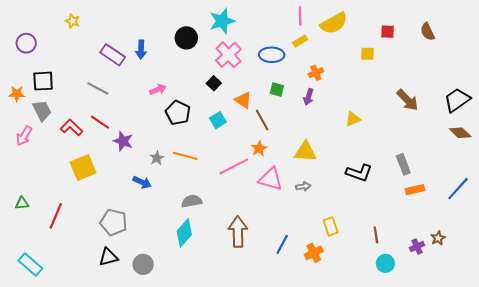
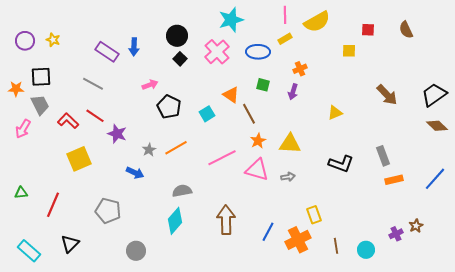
yellow star: (73, 21) -> (53, 40), moved
cyan star: (222, 21) -> (231, 20), moved
black square: (214, 83) -> (180, 59), moved
orange star: (259, 149) -> (258, 141), moved
orange line: (185, 156) -> (176, 148), turned -45
brown line: (376, 235) -> (336, 246), moved
orange cross: (314, 253) -> (298, 240), size x1.4
black triangle: (108, 257) -> (70, 244), moved, turned -30

